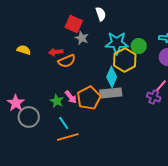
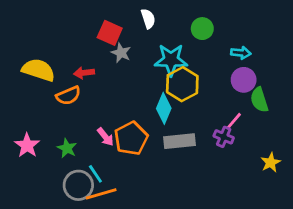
green circle: (139, 46) -> (202, 29), moved
yellow semicircle: (24, 50) -> (38, 70), size x1.6
orange semicircle: (67, 61) -> (68, 96), moved
gray rectangle: (111, 93) -> (179, 141), moved
green star: (57, 101) -> (67, 148), moved
gray circle: (29, 117) -> (78, 185), moved

